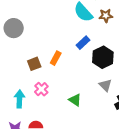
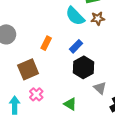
black hexagon: (103, 57) -> (83, 67), moved
orange rectangle: (56, 58) -> (46, 43), moved
brown square: (34, 64) -> (28, 69), size x1.5

